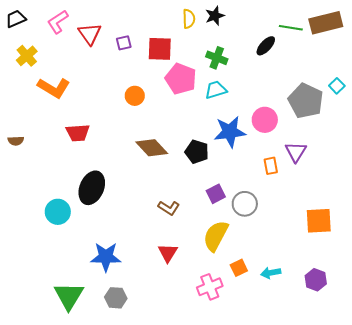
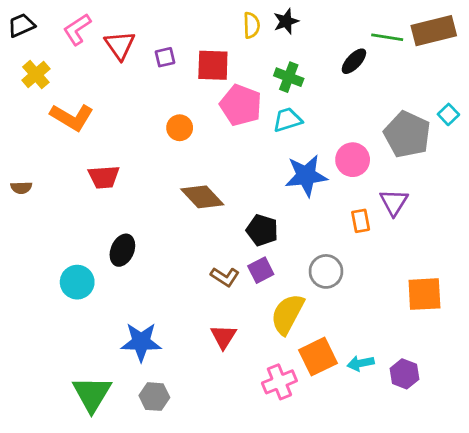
black pentagon: (197, 152) -> (262, 230), moved
black ellipse: (92, 188) -> (122, 250), size x0.7
purple square: (216, 194) -> (261, 270), moved
orange square: (239, 268) -> (318, 357), size x1.6
purple hexagon: (316, 280) -> (404, 374), moved

